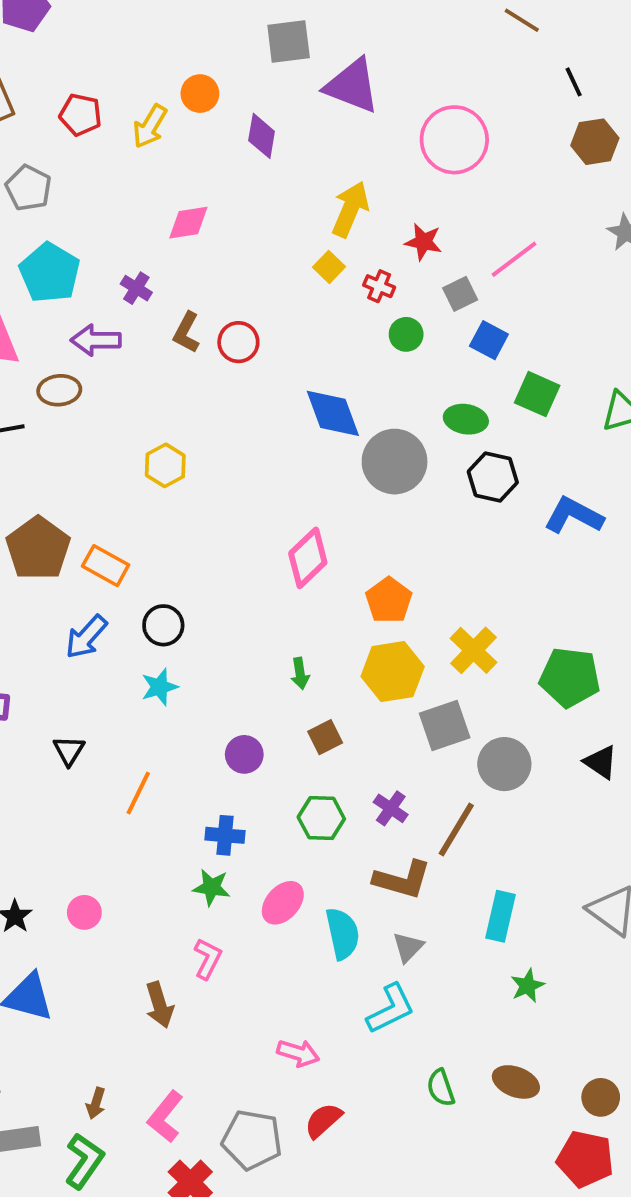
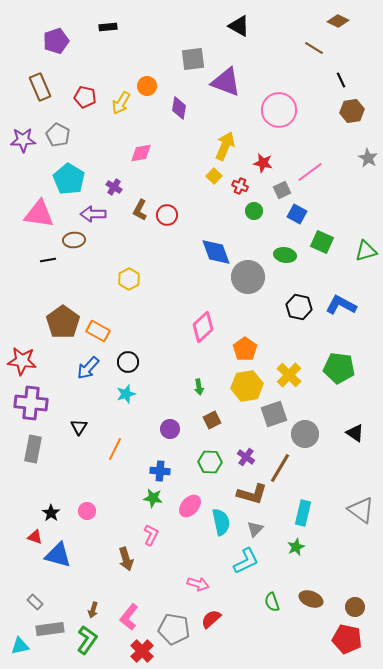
black hexagon: (493, 477) -> (299, 307), moved
green pentagon: (570, 677) -> (339, 368), moved
green star: (527, 986) -> (296, 547), moved

